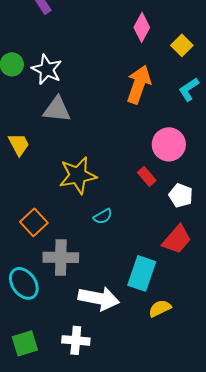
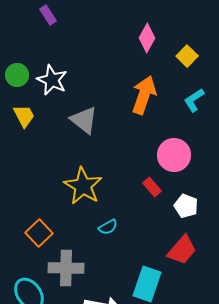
gray triangle: (57, 109) -> (84, 120), moved, turned 32
yellow trapezoid: (19, 144) -> (24, 116), moved
yellow star: (78, 175) -> (83, 186), turned -30

